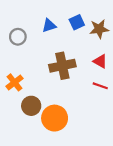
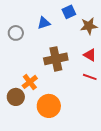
blue square: (77, 22) -> (69, 12), moved
orange cross: (14, 82) -> (30, 82), moved
brown circle: (31, 106) -> (16, 97), moved

